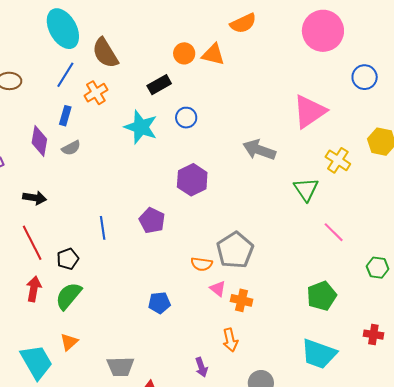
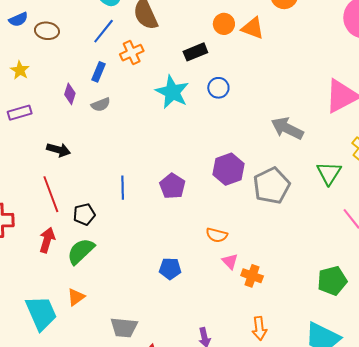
purple diamond: (39, 141) -> (70, 94), size x0.7
purple hexagon: (192, 180) -> (229, 169), moved
gray pentagon: (235, 250) -> (272, 186), moved
orange arrow: (230, 340) -> (259, 328), moved

